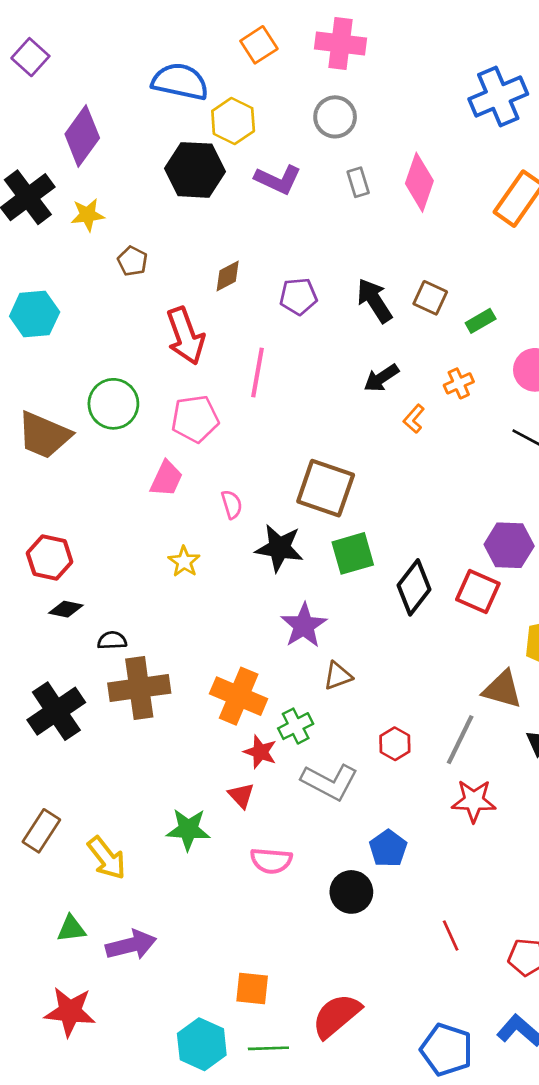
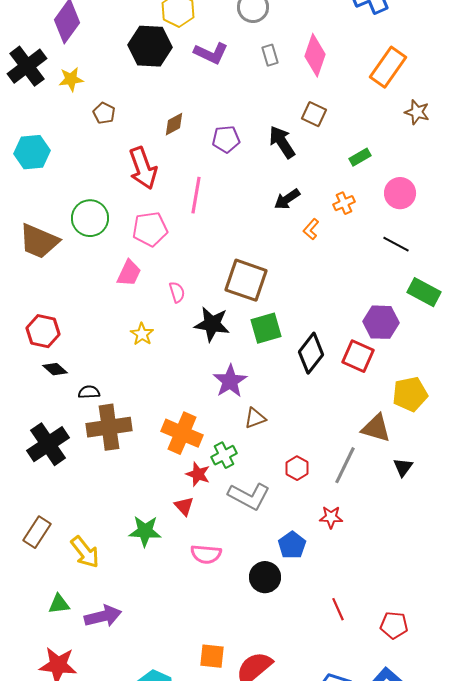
brown square: (430, 298) -> (314, 114), moved
black diamond: (66, 609) -> (55, 369), turned 30
red star: (474, 801) -> (331, 517), moved, size x0.7
orange square: (252, 988) -> (212, 656), moved

